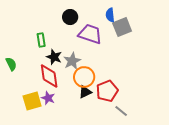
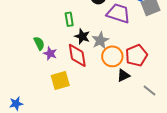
red pentagon: (107, 91) -> (136, 55), moved
black triangle: (85, 92) -> (123, 75), moved
purple star: (48, 98) -> (50, 53), moved

